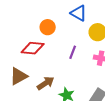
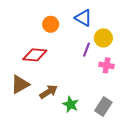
orange circle: (48, 27) -> (51, 24), moved
purple line: (73, 52) -> (86, 50), moved

